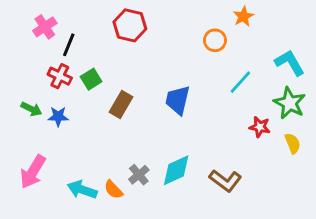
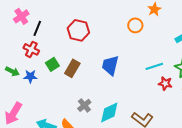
red hexagon: (130, 25) -> (78, 30), moved
green square: (91, 79) -> (52, 64), moved
cyan line: (240, 82) -> (154, 66), moved, turned 30
gray cross: (139, 175) -> (84, 105), moved

